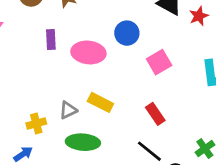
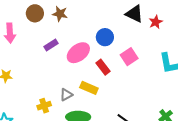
purple rectangle: (51, 40) -> (51, 45), turned 64
pink ellipse: (88, 52) -> (78, 53), turned -40
red rectangle: (155, 114) -> (103, 67), moved

